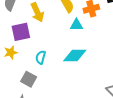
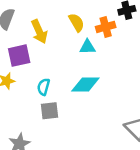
gray square: (29, 79) -> (49, 111), moved, turned -35

